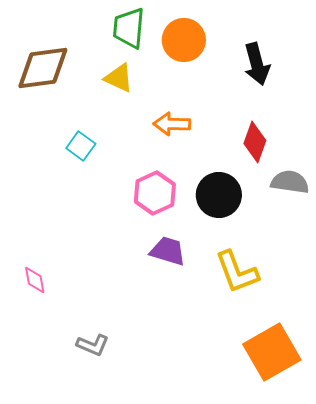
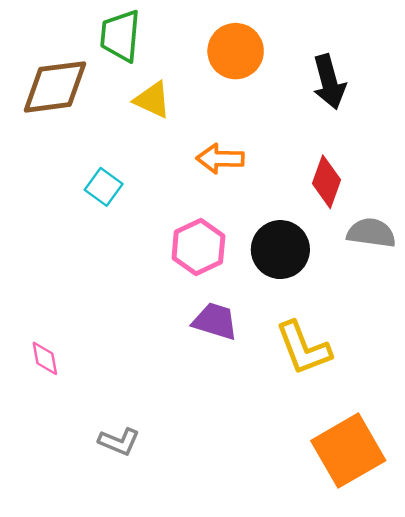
green trapezoid: (129, 28) -> (120, 36), moved

